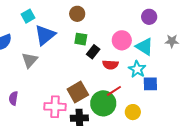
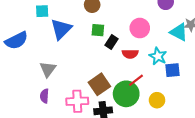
cyan square: (28, 16) -> (42, 11), turned 32
cyan triangle: (144, 47) -> (179, 32), moved
gray triangle: (30, 60) -> (48, 69), moved
purple semicircle: (13, 98) -> (44, 96), moved

